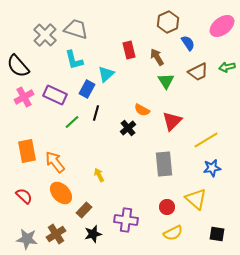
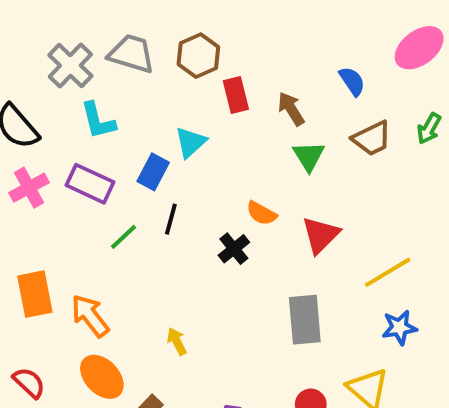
brown hexagon: (168, 22) -> (198, 56), moved
cyan L-shape: (74, 60) -> (98, 121), moved
green arrow: (227, 67) -> (429, 129), turned -49

